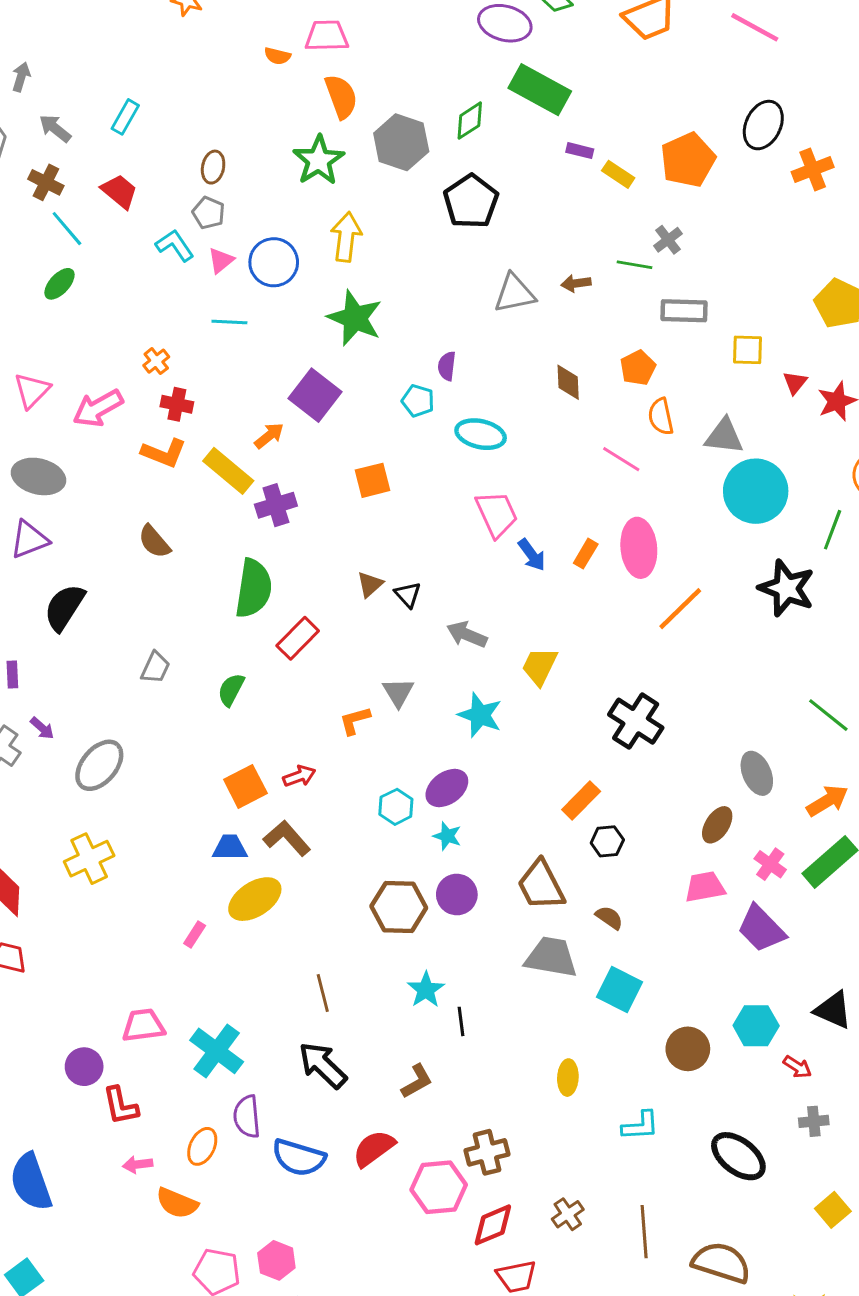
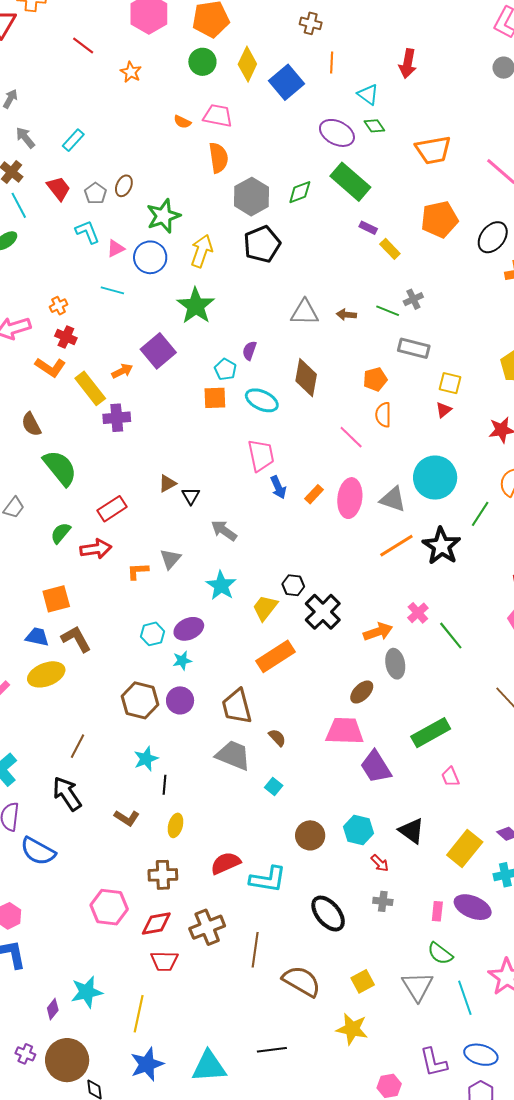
green star: (319, 160) -> (163, 216), moved
orange pentagon: (688, 160) -> (440, 219), moved
black pentagon: (471, 201) -> (262, 244), moved
gray pentagon: (209, 213) -> (95, 193), moved
brown diamond: (568, 382) -> (306, 378), moved, size x1.5
red triangle: (795, 383) -> (444, 410), moved
gray triangle: (724, 436) -> (393, 499), moved
orange square: (372, 480) -> (215, 398), moved
green semicircle: (254, 588) -> (60, 468), moved, turned -60
orange line: (680, 609) -> (396, 546), moved
yellow trapezoid: (540, 666) -> (265, 608), moved
red arrow: (299, 776) -> (96, 549), moved, size x1.4
orange rectangle: (581, 801) -> (275, 656), size x1.4
orange arrow: (827, 801) -> (378, 632), moved
cyan star: (447, 836) -> (182, 661), turned 30
black hexagon: (607, 841) -> (293, 585), moved
pink cross: (770, 864) -> (418, 613), moved
pink trapezoid: (705, 887) -> (345, 731), size x1.4
cyan square: (620, 989) -> (274, 786), size x0.6
brown line: (323, 993) -> (77, 746), turned 30
yellow ellipse: (568, 1078) -> (175, 825), moved
brown L-shape: (417, 1081) -> (127, 818), turned 50
cyan L-shape: (640, 1126) -> (268, 879), size x1.4
red semicircle: (374, 1148) -> (226, 863), moved
pink hexagon: (439, 1187) -> (109, 907), moved
yellow square: (833, 1210) -> (363, 981), moved
brown cross: (568, 1214) -> (207, 927), size x1.6

